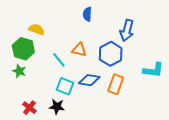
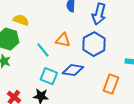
blue arrow: (127, 30) -> (99, 14), moved
orange rectangle: (116, 84) -> (111, 84), moved

